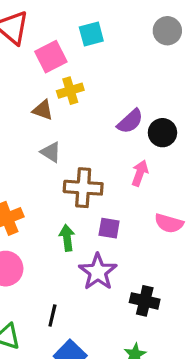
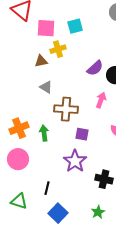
cyan square: (91, 34) -> (75, 26), moved
pink square: (51, 57) -> (46, 28), turned 30
brown triangle: (43, 110) -> (41, 61), turned -32
green arrow: (67, 238) -> (44, 133), moved

